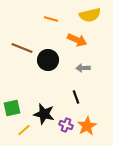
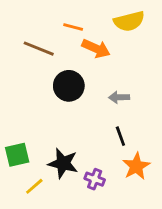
orange arrow: (77, 40) -> (96, 49), moved
brown line: (22, 48) -> (39, 49), moved
black line: (76, 97) -> (120, 136), moved
orange star: (87, 126) -> (136, 166), moved

